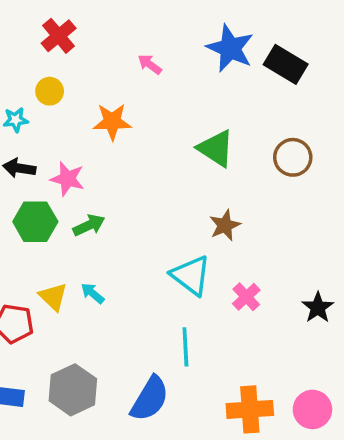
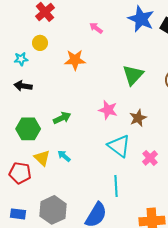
green triangle: (216, 148) -> (133, 75), turned 40
pink star: (67, 179) -> (108, 110), moved
green hexagon: (35, 222) -> (28, 129), moved

